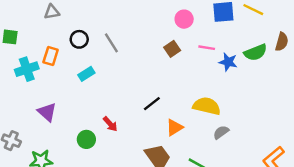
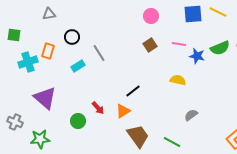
pink circle: (184, 19) -> (151, 16), moved
gray line: (111, 43) -> (99, 53), moved
yellow semicircle: (207, 106) -> (178, 80), moved, size x0.7
purple triangle: (47, 112) -> (45, 98), size x1.4
orange triangle: (175, 128) -> (123, 111), moved

